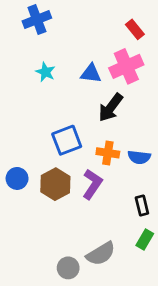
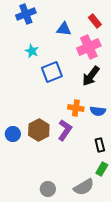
blue triangle: (91, 73) -> (64, 29), moved
black arrow: (111, 108) -> (91, 76), moved
blue square: (67, 140) -> (52, 72), moved
blue circle: (17, 178) -> (13, 134), moved
gray semicircle: (101, 254) -> (84, 187), moved

